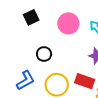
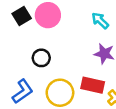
pink circle: (68, 23) -> (48, 15), moved

